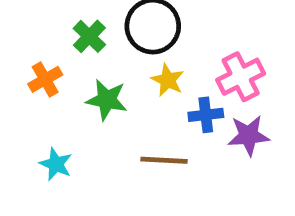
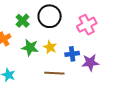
pink cross: (241, 77) -> (87, 25), moved
yellow star: (168, 80) -> (50, 47), moved

